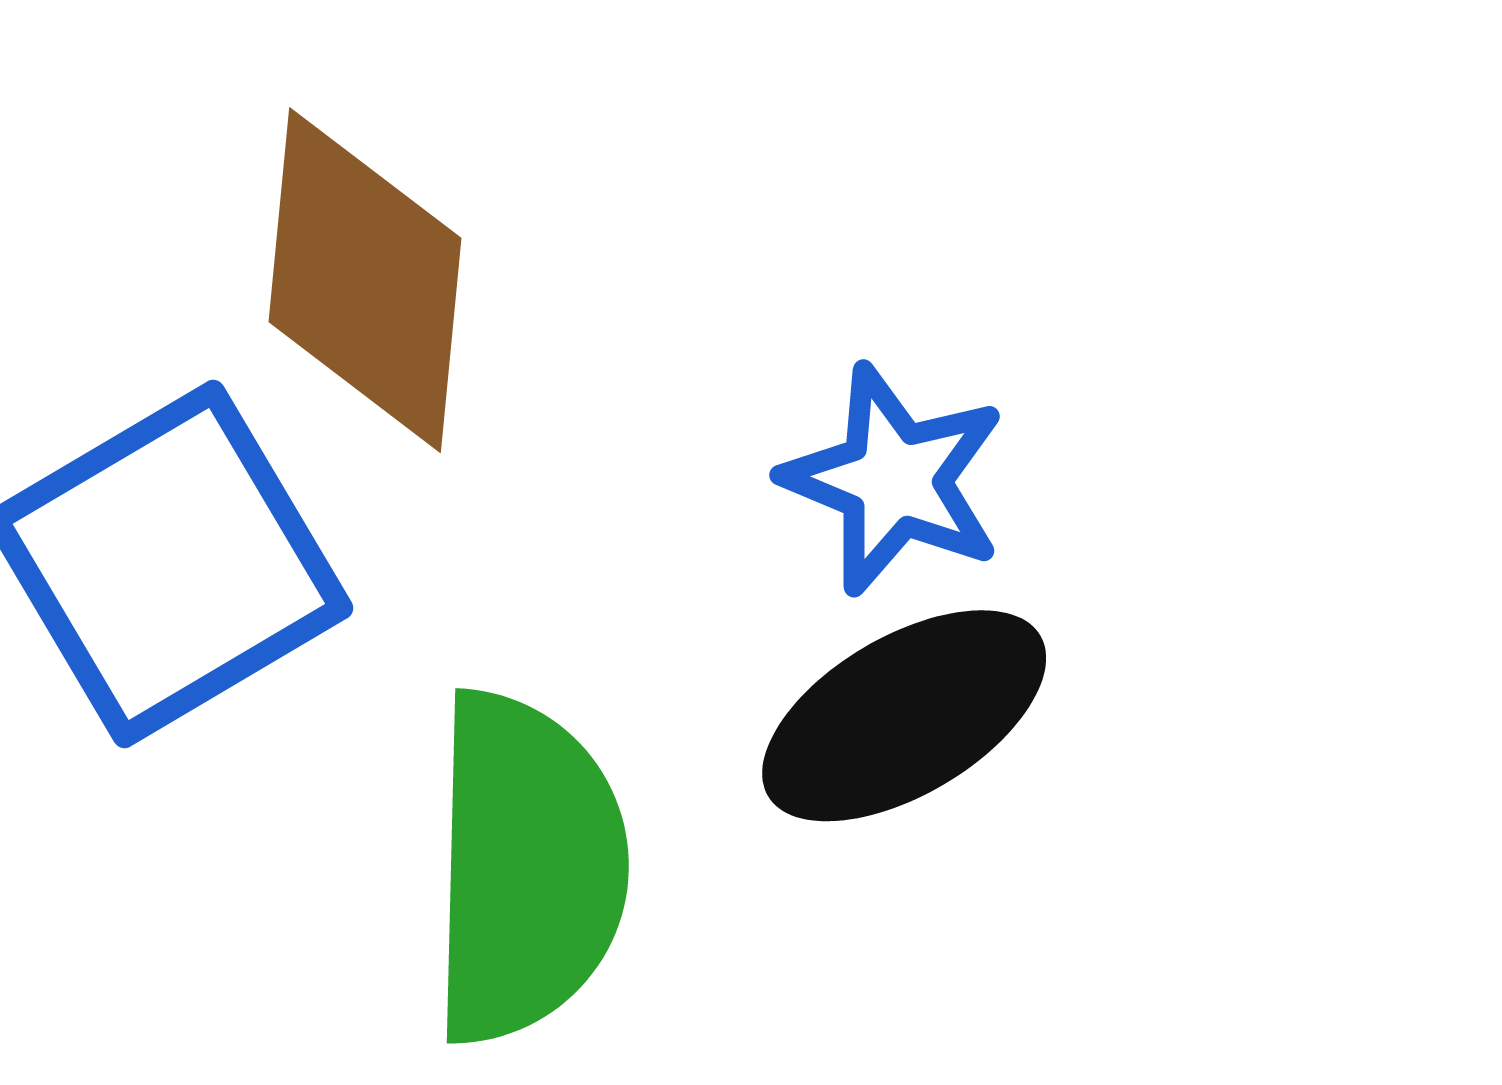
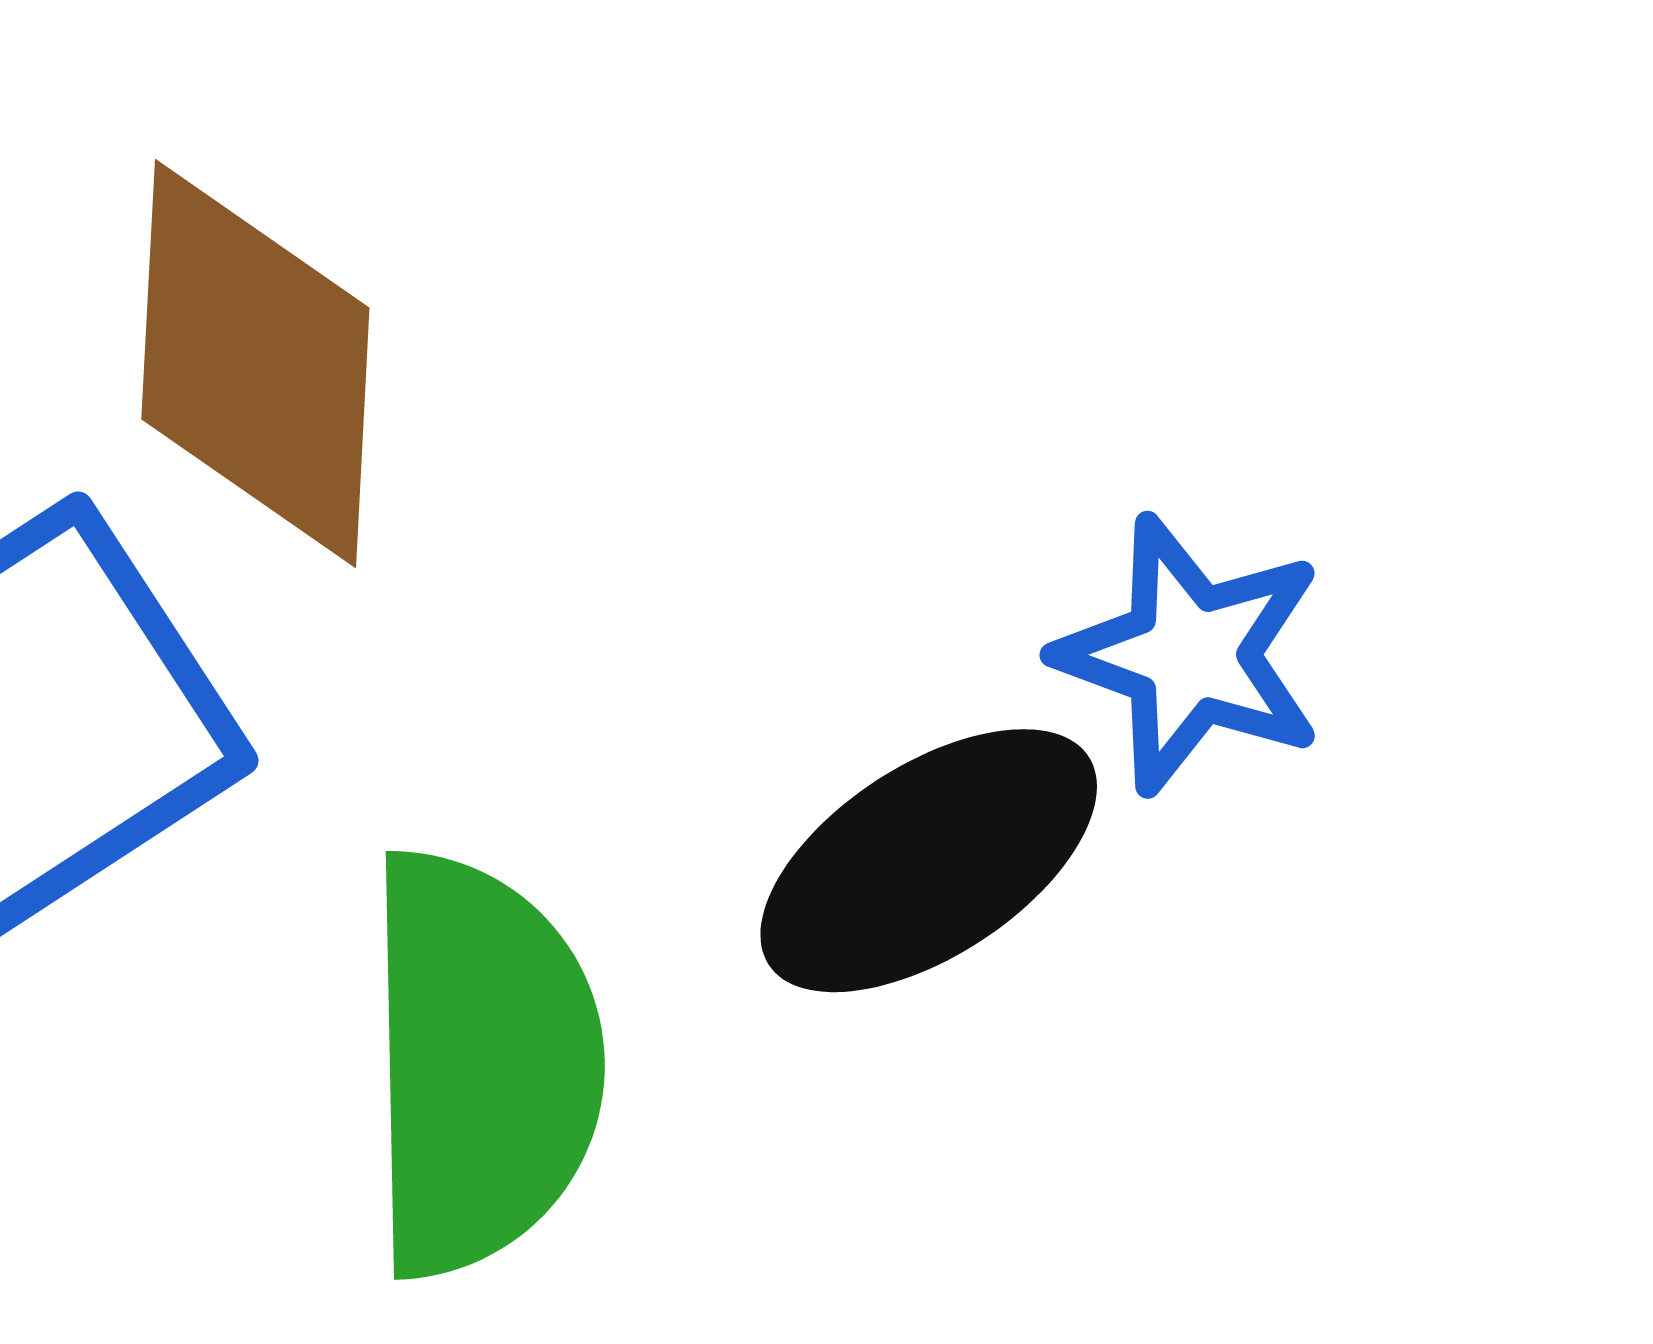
blue star: (894, 480) -> (1190, 655), moved

